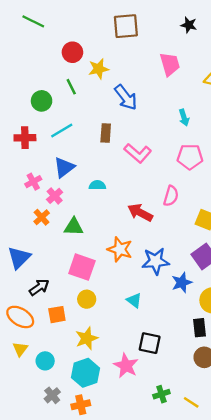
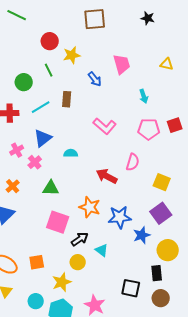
pink trapezoid: (170, 64) -> (122, 64), moved
blue arrow: (126, 97) -> (95, 79), size x0.7
brown rectangle: (106, 133) -> (67, 99), moved
orange cross: (42, 217) -> (13, 186), moved
black arrow: (39, 287) -> (80, 239), moved
yellow circle: (87, 299) -> (78, 262), moved
black square: (150, 343) -> (131, 288), moved
cyan circle: (45, 361) -> (36, 301), moved

